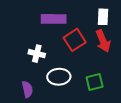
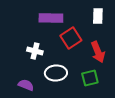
red arrow: (103, 41) -> (98, 52), moved
purple semicircle: (27, 89) -> (26, 85), turned -56

